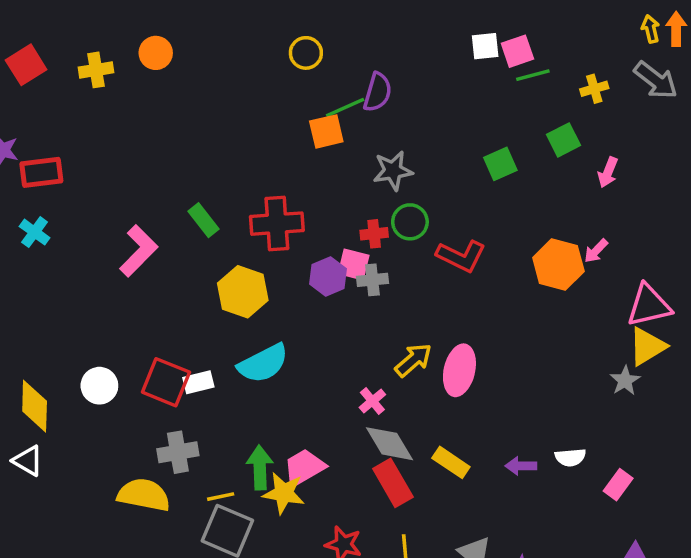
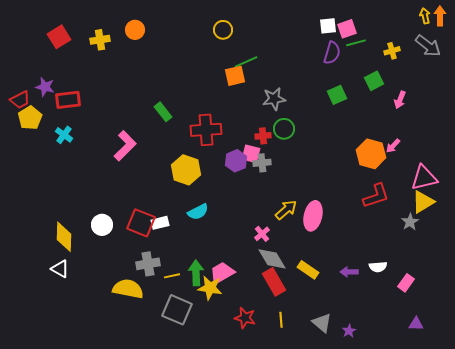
purple semicircle: (378, 92) -> (332, 53), moved
green rectangle: (203, 220) -> (163, 112), moved
red L-shape: (461, 256) -> (376, 196), moved, turned -44
cyan semicircle: (263, 363) -> (198, 212), size x0.7
yellow line: (221, 497) -> (172, 276), moved

